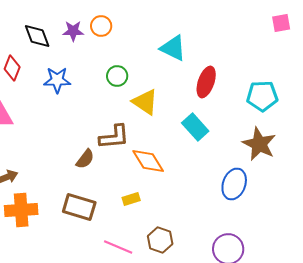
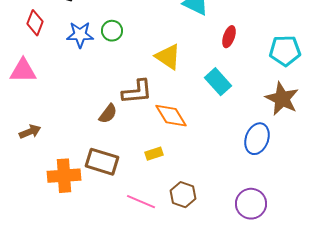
green circle: (117, 76) -> (112, 31), moved
red ellipse: (206, 82) -> (229, 37), size x0.7
orange cross: (21, 210) -> (64, 176), moved

